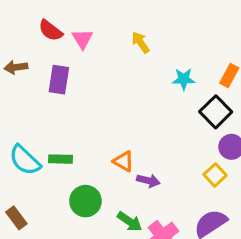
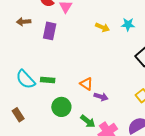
yellow arrow: (141, 42) -> (102, 27), moved, turned 144
cyan star: (184, 79) -> (128, 24), moved

